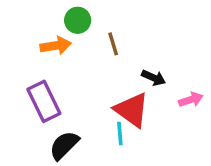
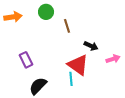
orange arrow: (56, 46) -> (13, 17), moved
purple rectangle: (44, 101) -> (26, 60), size x0.7

